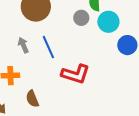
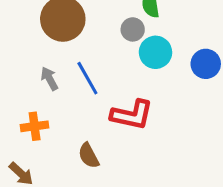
cyan circle: (108, 22) -> (156, 52), moved
brown semicircle: (32, 99) -> (89, 156), moved

